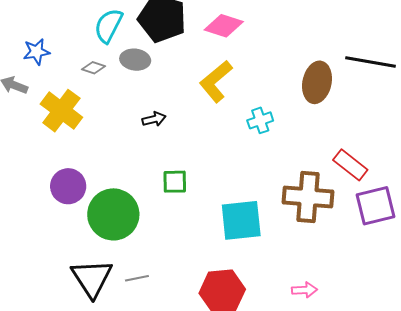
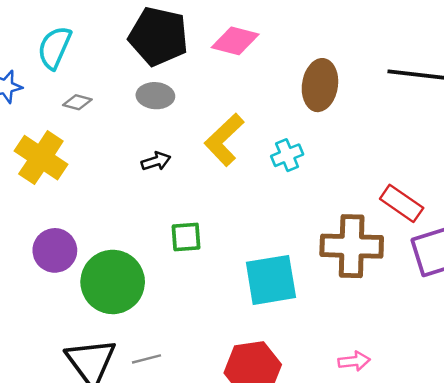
cyan semicircle: (108, 26) -> (54, 48), moved
gray ellipse: (135, 60) -> (155, 96), moved
yellow L-shape: (216, 81) -> (224, 140), moved
brown ellipse: (317, 82) -> (320, 85), moved

